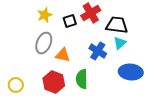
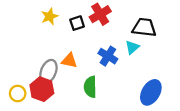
black trapezoid: (117, 25) -> (144, 27), moved
gray ellipse: (44, 43) -> (48, 71), moved
blue ellipse: (131, 72) -> (151, 92), moved, turned -65
red hexagon: (54, 82) -> (42, 89), moved

